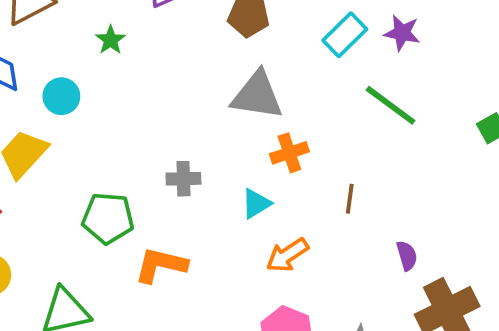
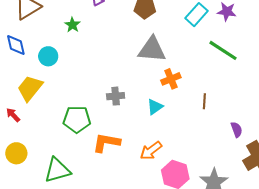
orange arrow: (287, 255) -> (151, 151), moved

